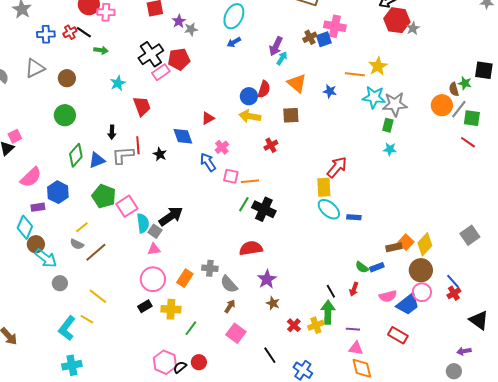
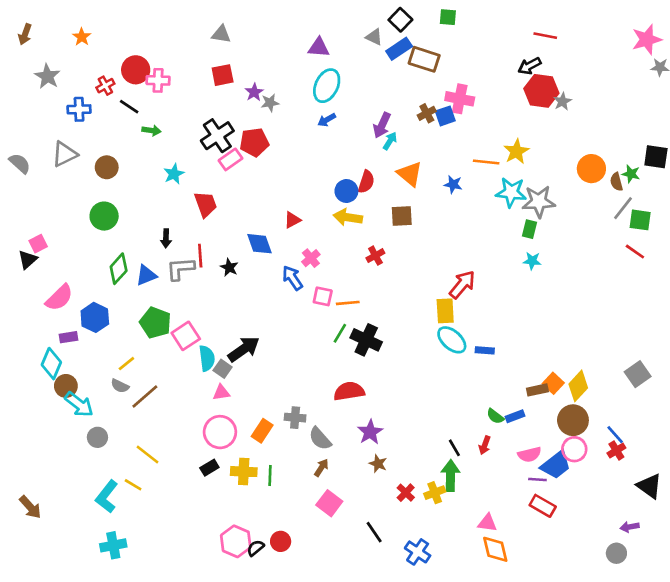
red cross: (70, 32) -> (105, 86), moved
orange circle: (442, 105) -> (591, 169), moved
green line: (191, 328) -> (270, 476), moved, turned -35
purple line: (353, 329) -> (537, 479), moved

